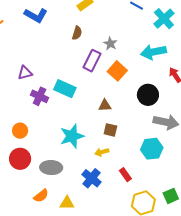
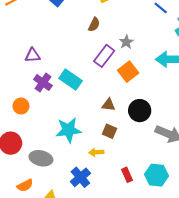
black circle: (148, 95) -> (140, 111), moved
orange circle: (20, 131) -> (21, 106), moved
cyan hexagon: (152, 149) -> (156, 175), moved
red rectangle: (125, 175) -> (127, 175), moved

